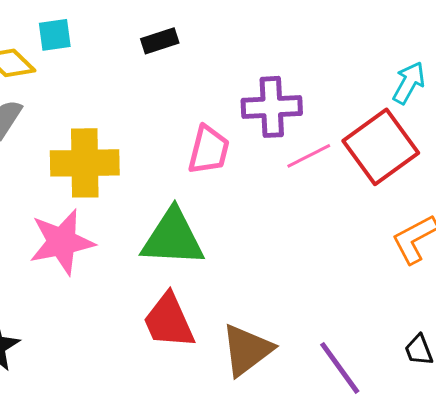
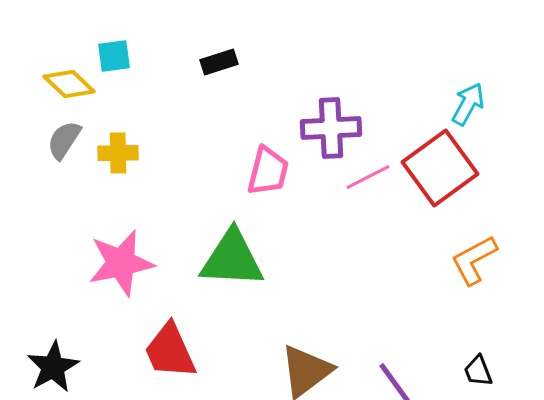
yellow cross: (85, 163) -> (118, 153), moved, size x0.6
red trapezoid: (169, 321) -> (170, 351), moved

